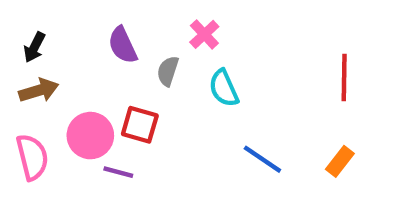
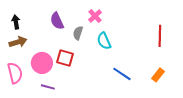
black arrow: (34, 47) -> (16, 22), turned 144
purple line: (118, 172) -> (48, 87), moved

